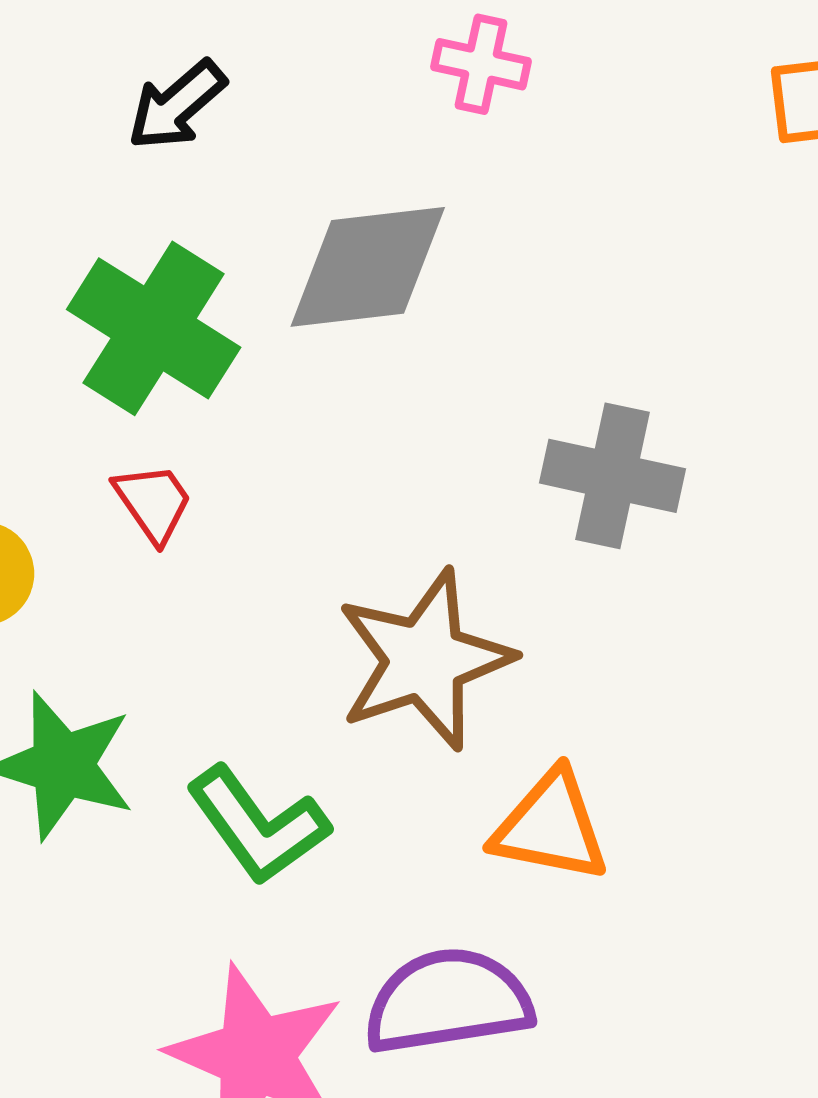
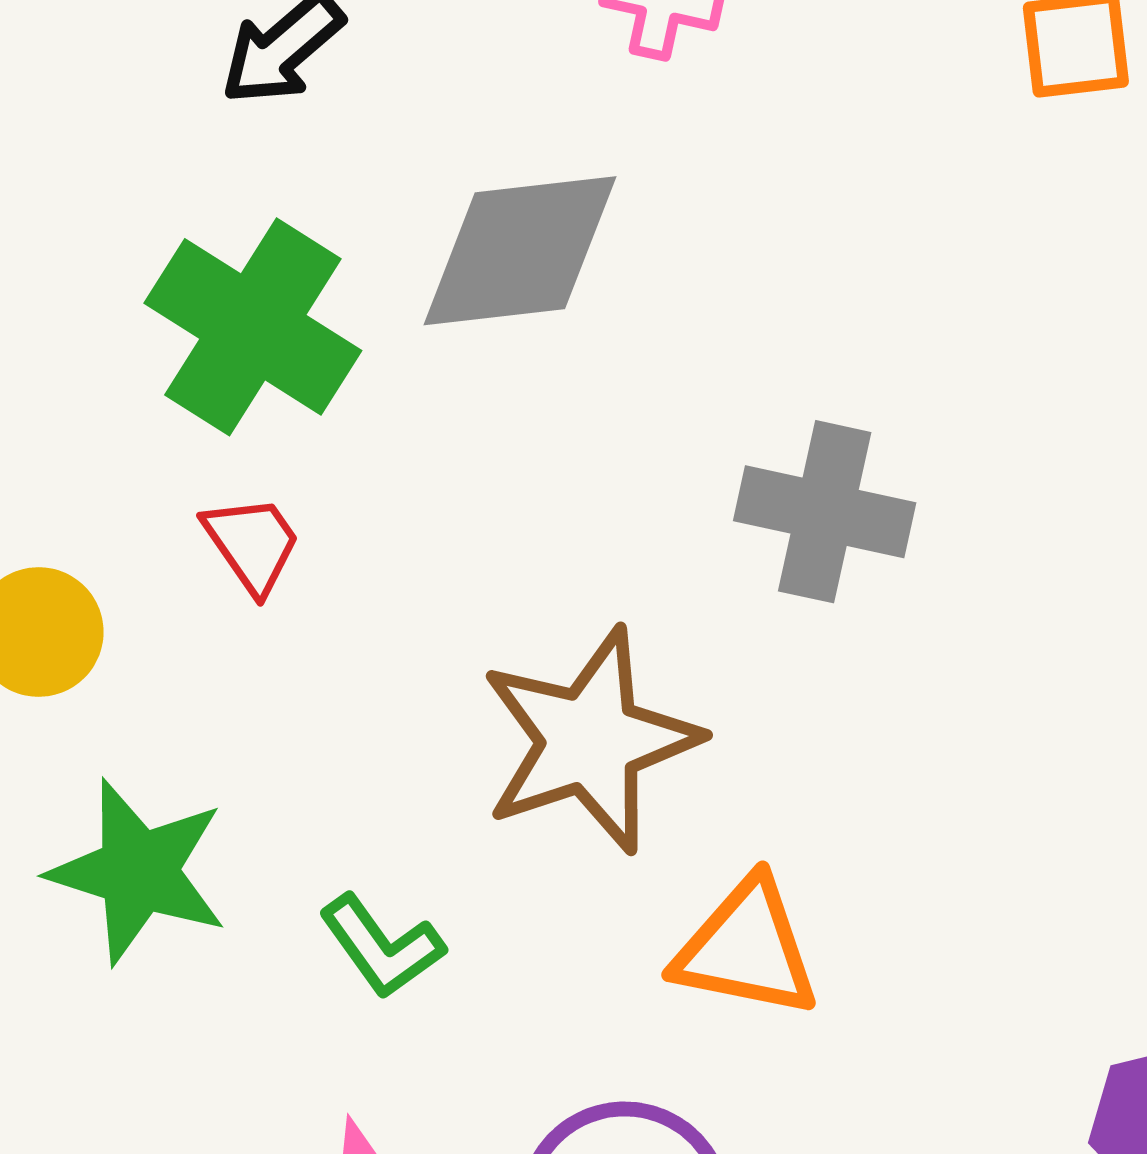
green L-shape: (258, 825) -> (382, 946), size x0.7

